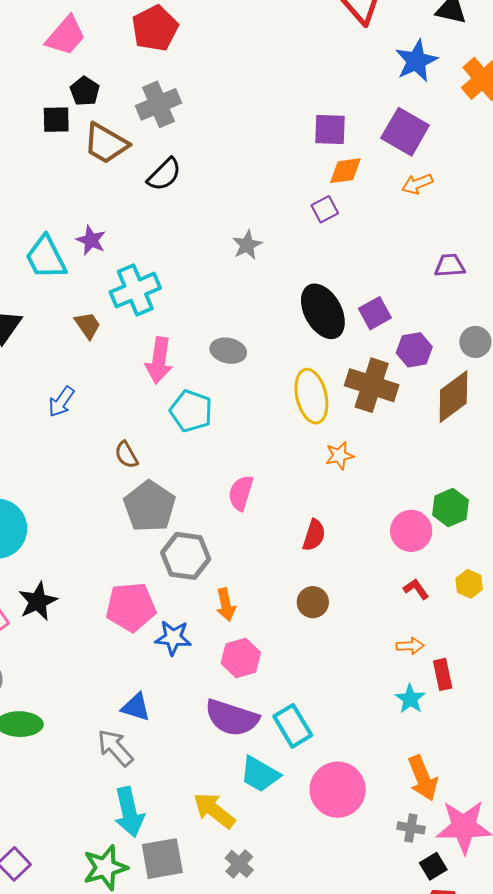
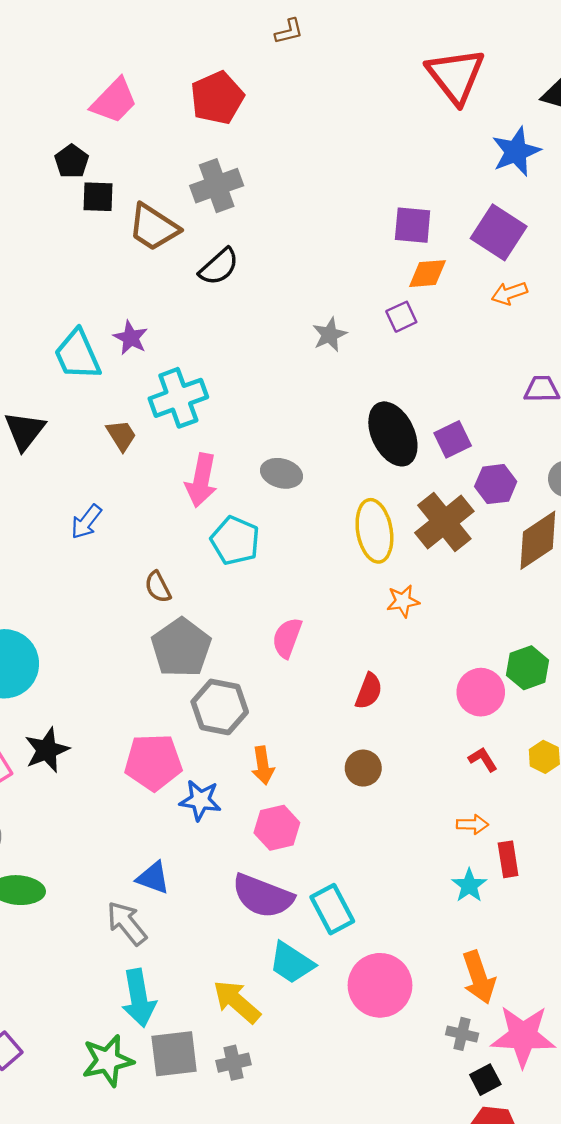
black pentagon: (85, 91) -> (72, 161), moved
gray star: (247, 245) -> (330, 335), moved
brown cross: (372, 385) -> (444, 522), turned 30
gray cross: (239, 864) -> (233, 1063), moved, turned 32

